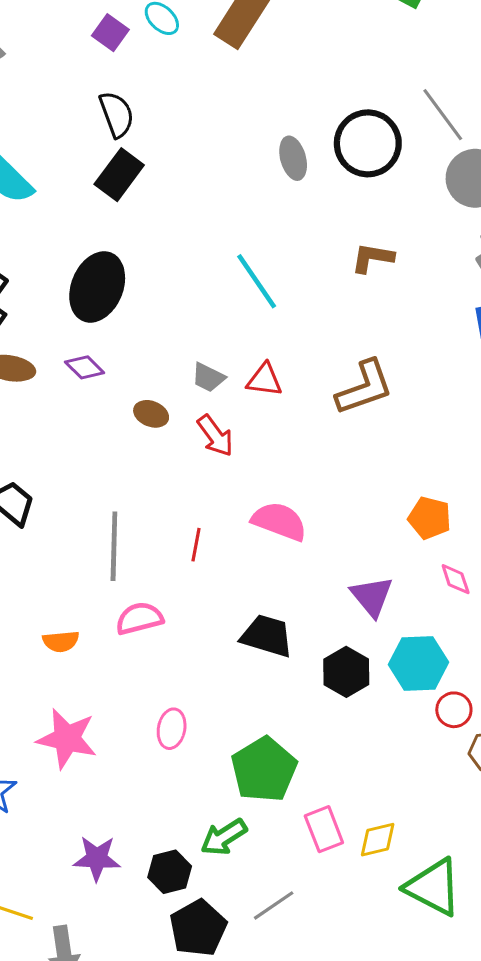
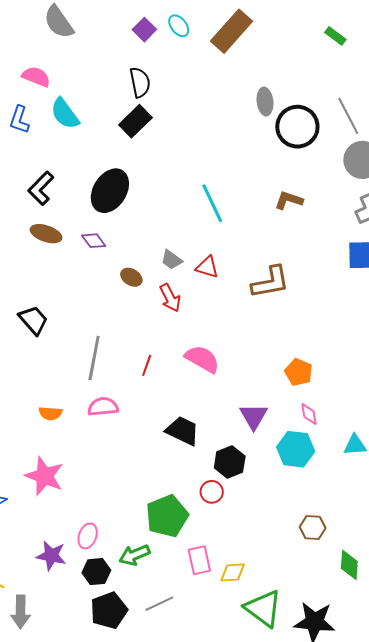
gray ellipse: (293, 158) -> (265, 101), moved
cyan hexagon: (418, 663) -> (296, 449), moved
red circle: (454, 710) -> (212, 492), moved
pink ellipse: (172, 729) -> (88, 536), moved

